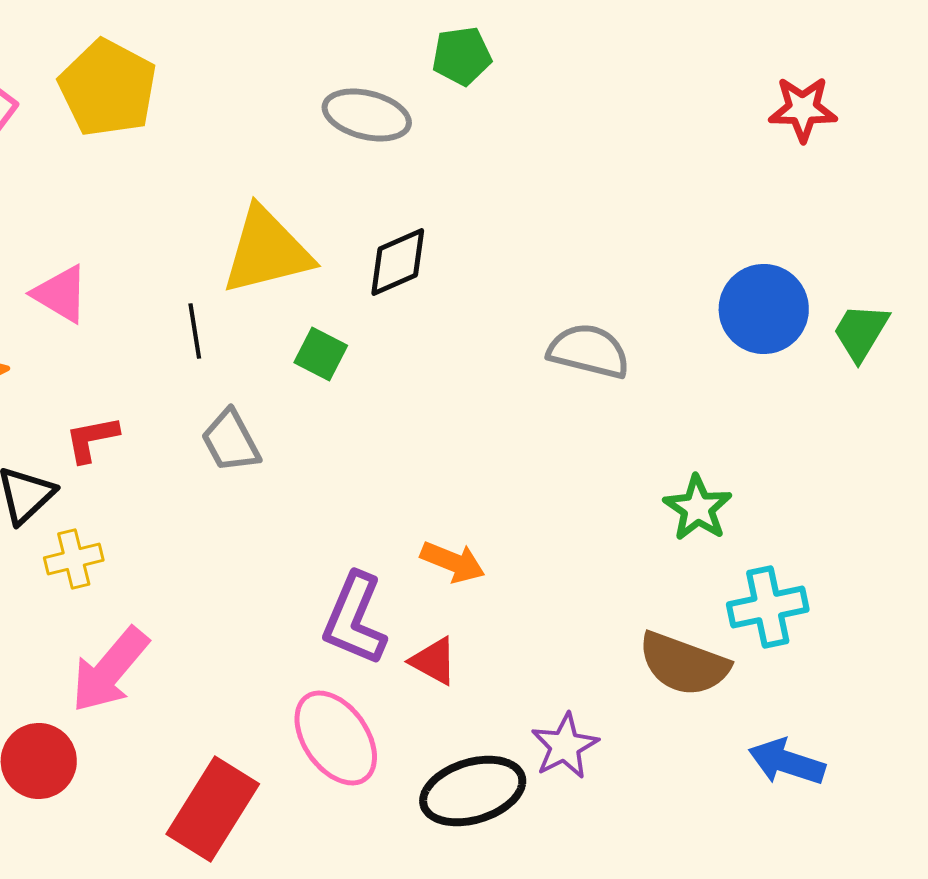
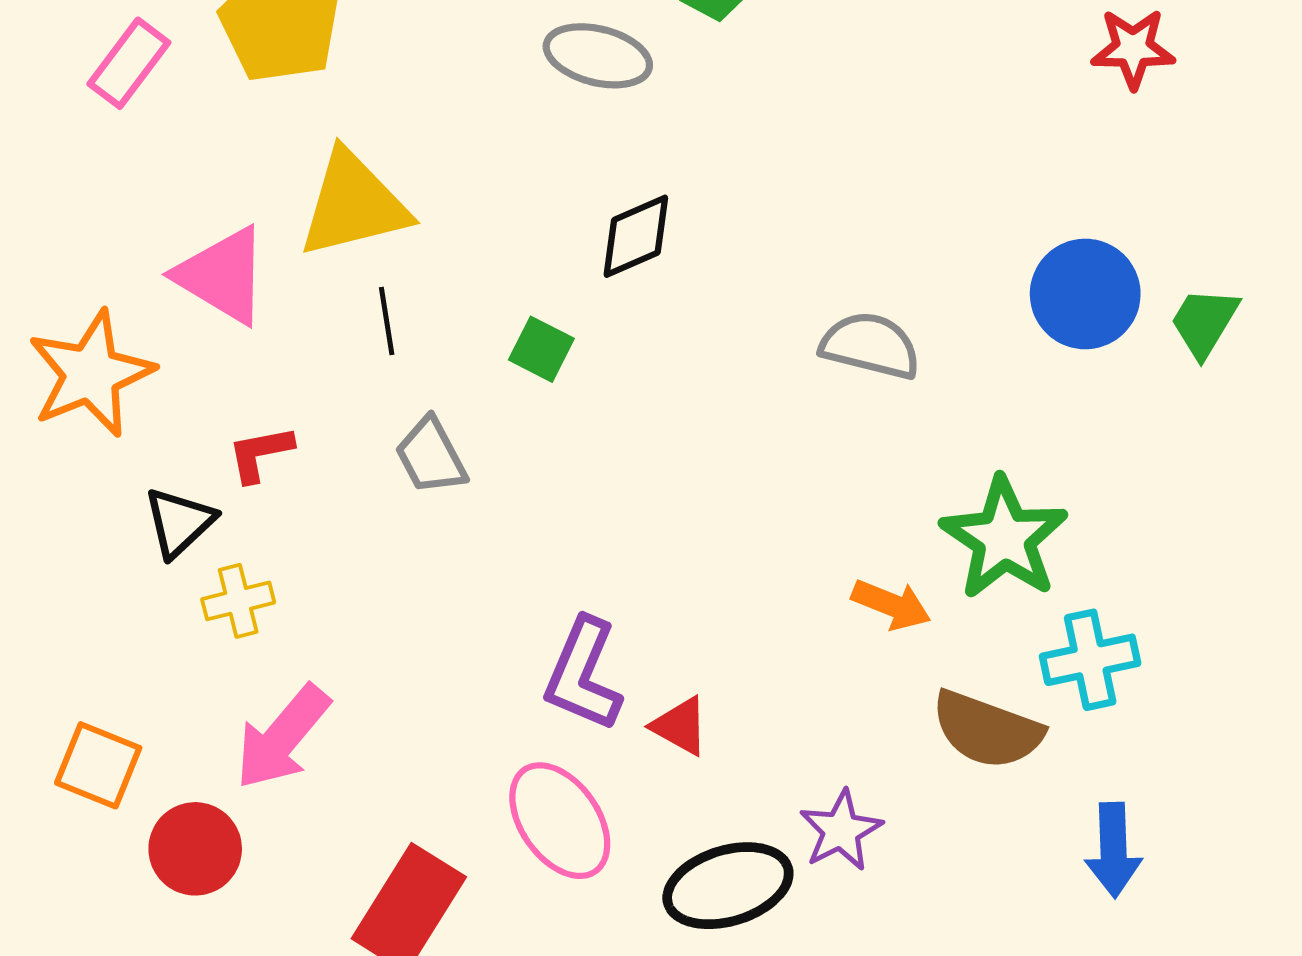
yellow triangle: (267, 251) -> (354, 204), moved
pink triangle: (61, 294) -> (222, 276), size x1.4
green star: (698, 508) -> (1004, 538), size x1.5
orange arrow: (453, 562) -> (891, 605), moved
blue arrow: (787, 762) -> (1113, 850), turned -110

